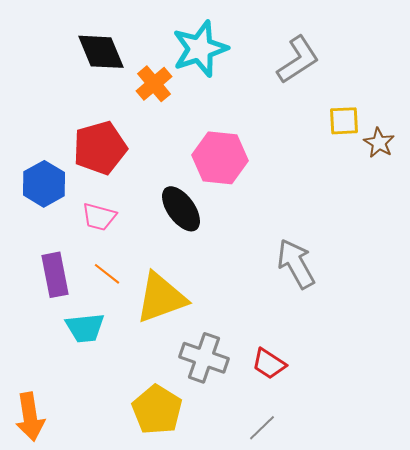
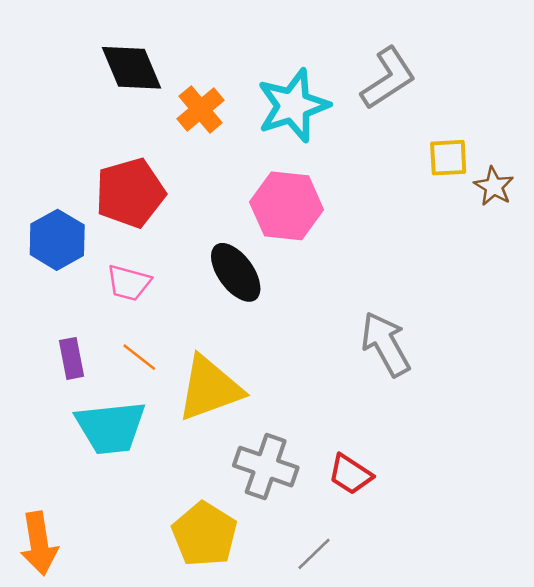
cyan star: (200, 49) -> (293, 106), moved
purple rectangle: (55, 275) -> (72, 358), size x0.7
cyan trapezoid: (85, 328) -> (111, 427), size x1.4
gray line: (262, 428) -> (314, 554), moved

